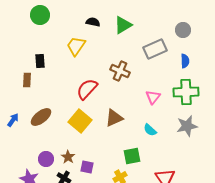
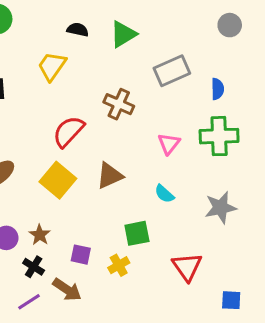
gray circle: (183, 30) -> (230, 25), moved
gray star: (187, 126) -> (221, 207), moved
purple square: (87, 167) -> (81, 255), moved

